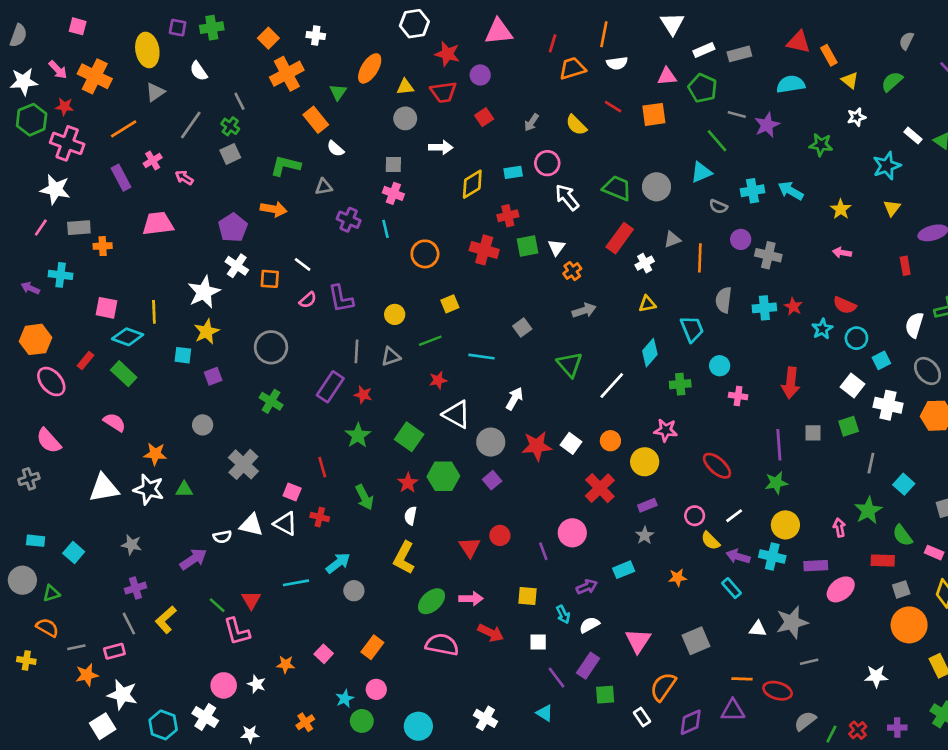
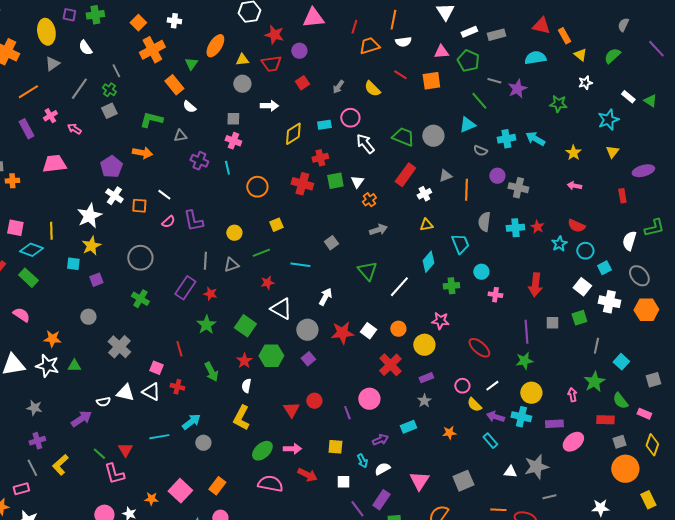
pink square: (324, 654) -> (180, 491), size x1.6

